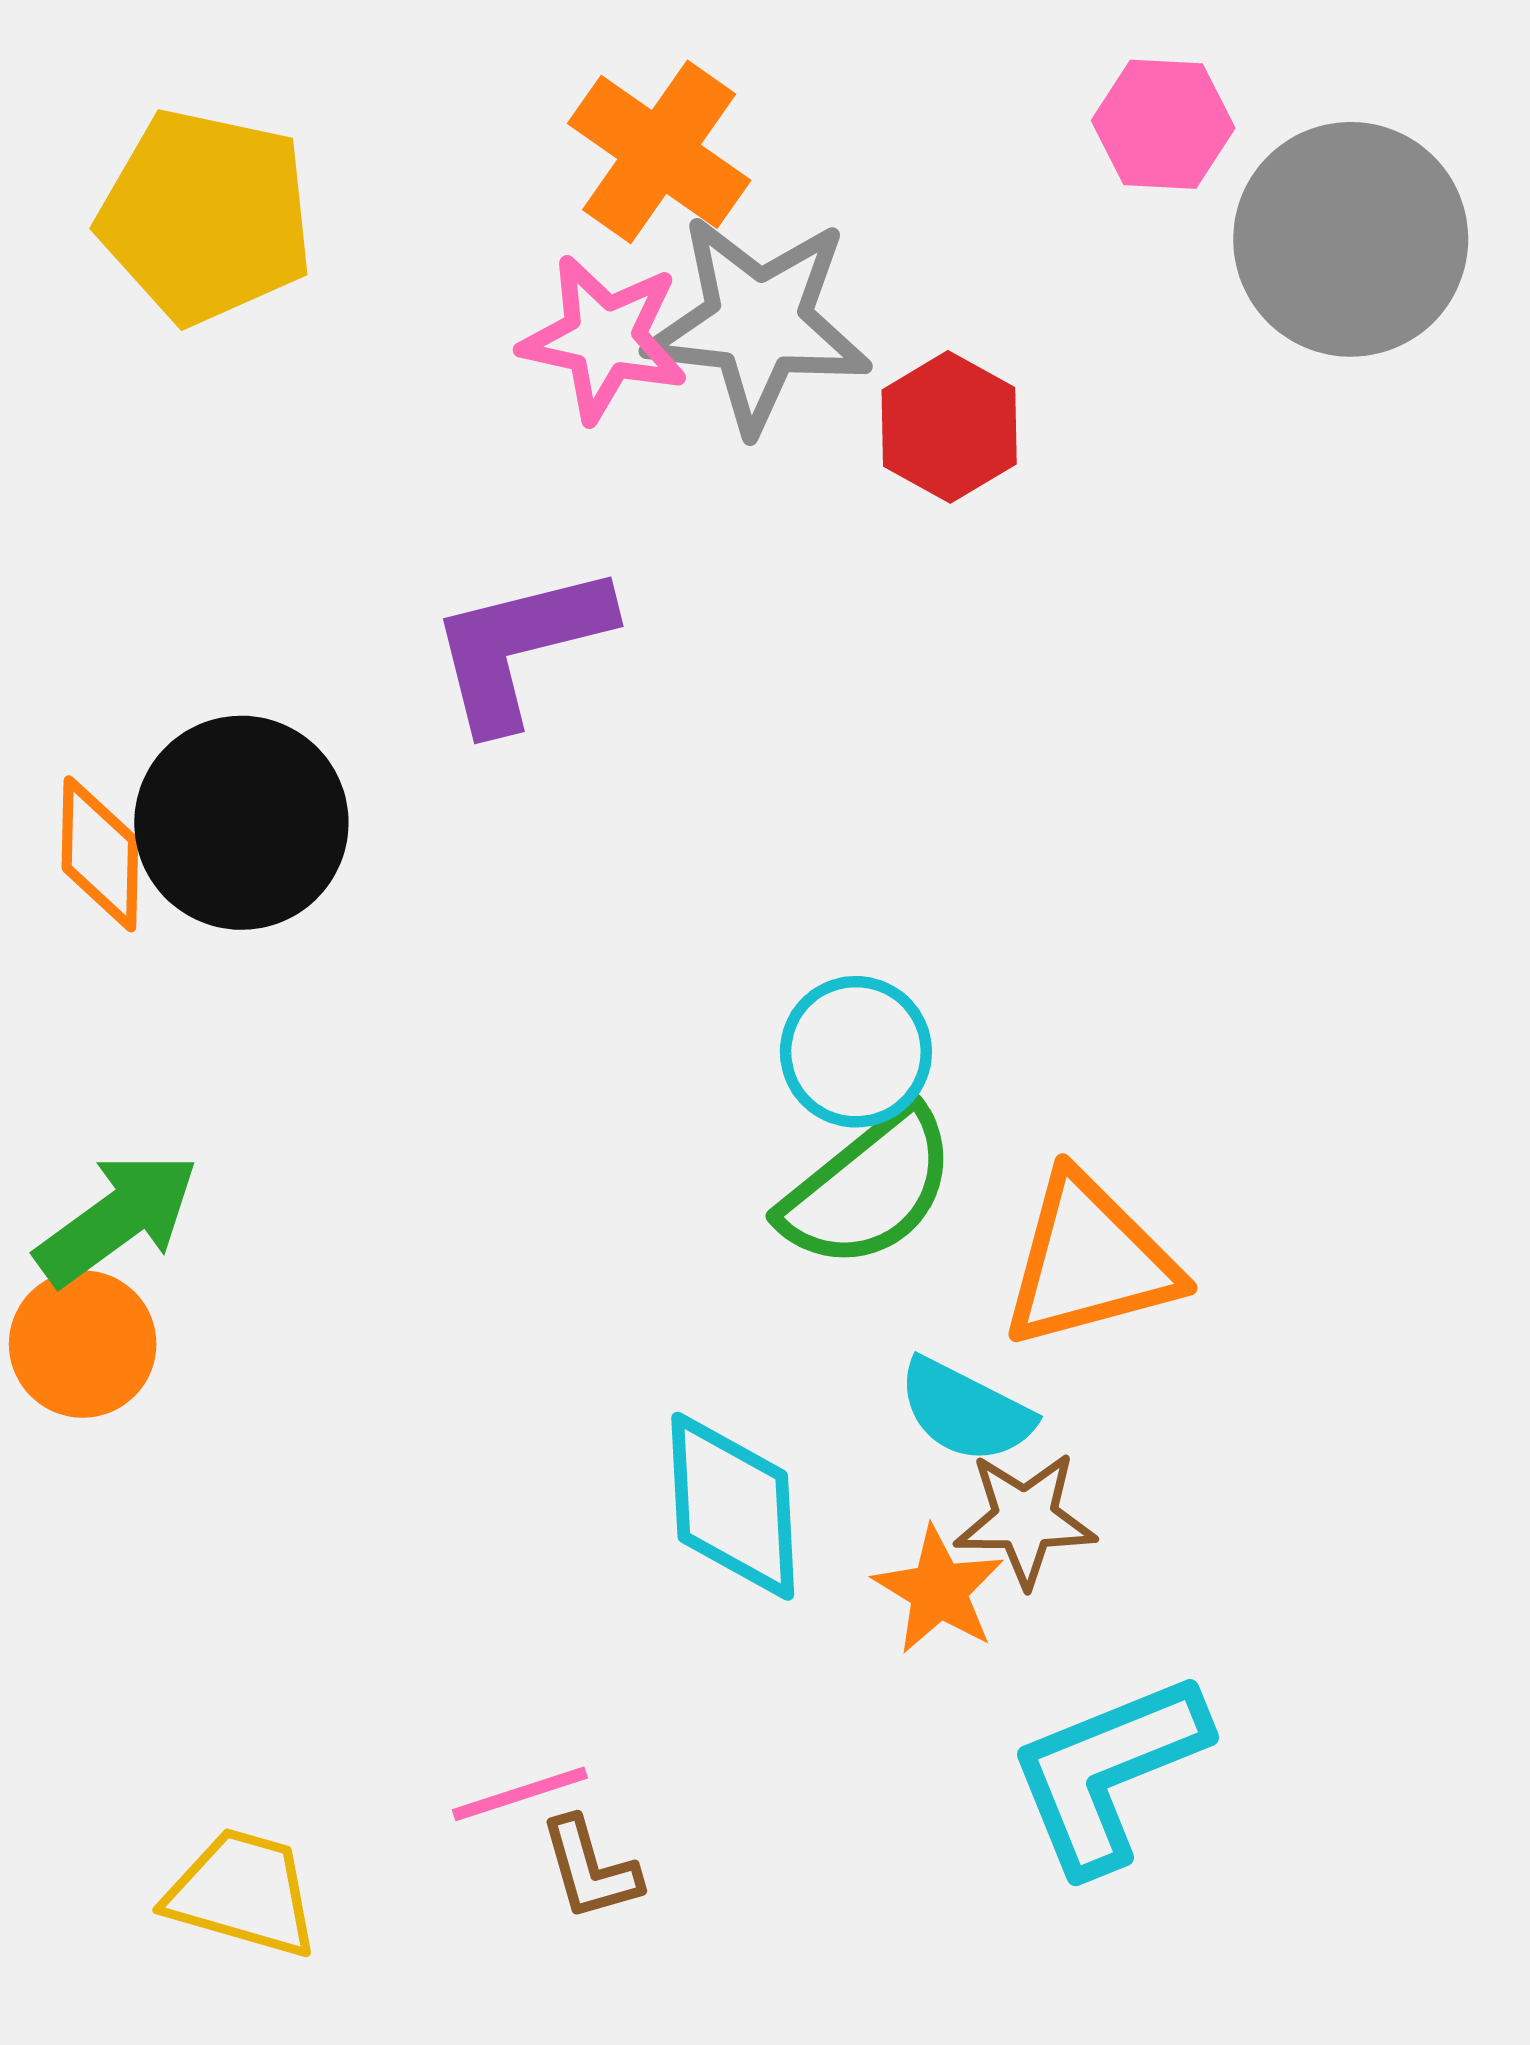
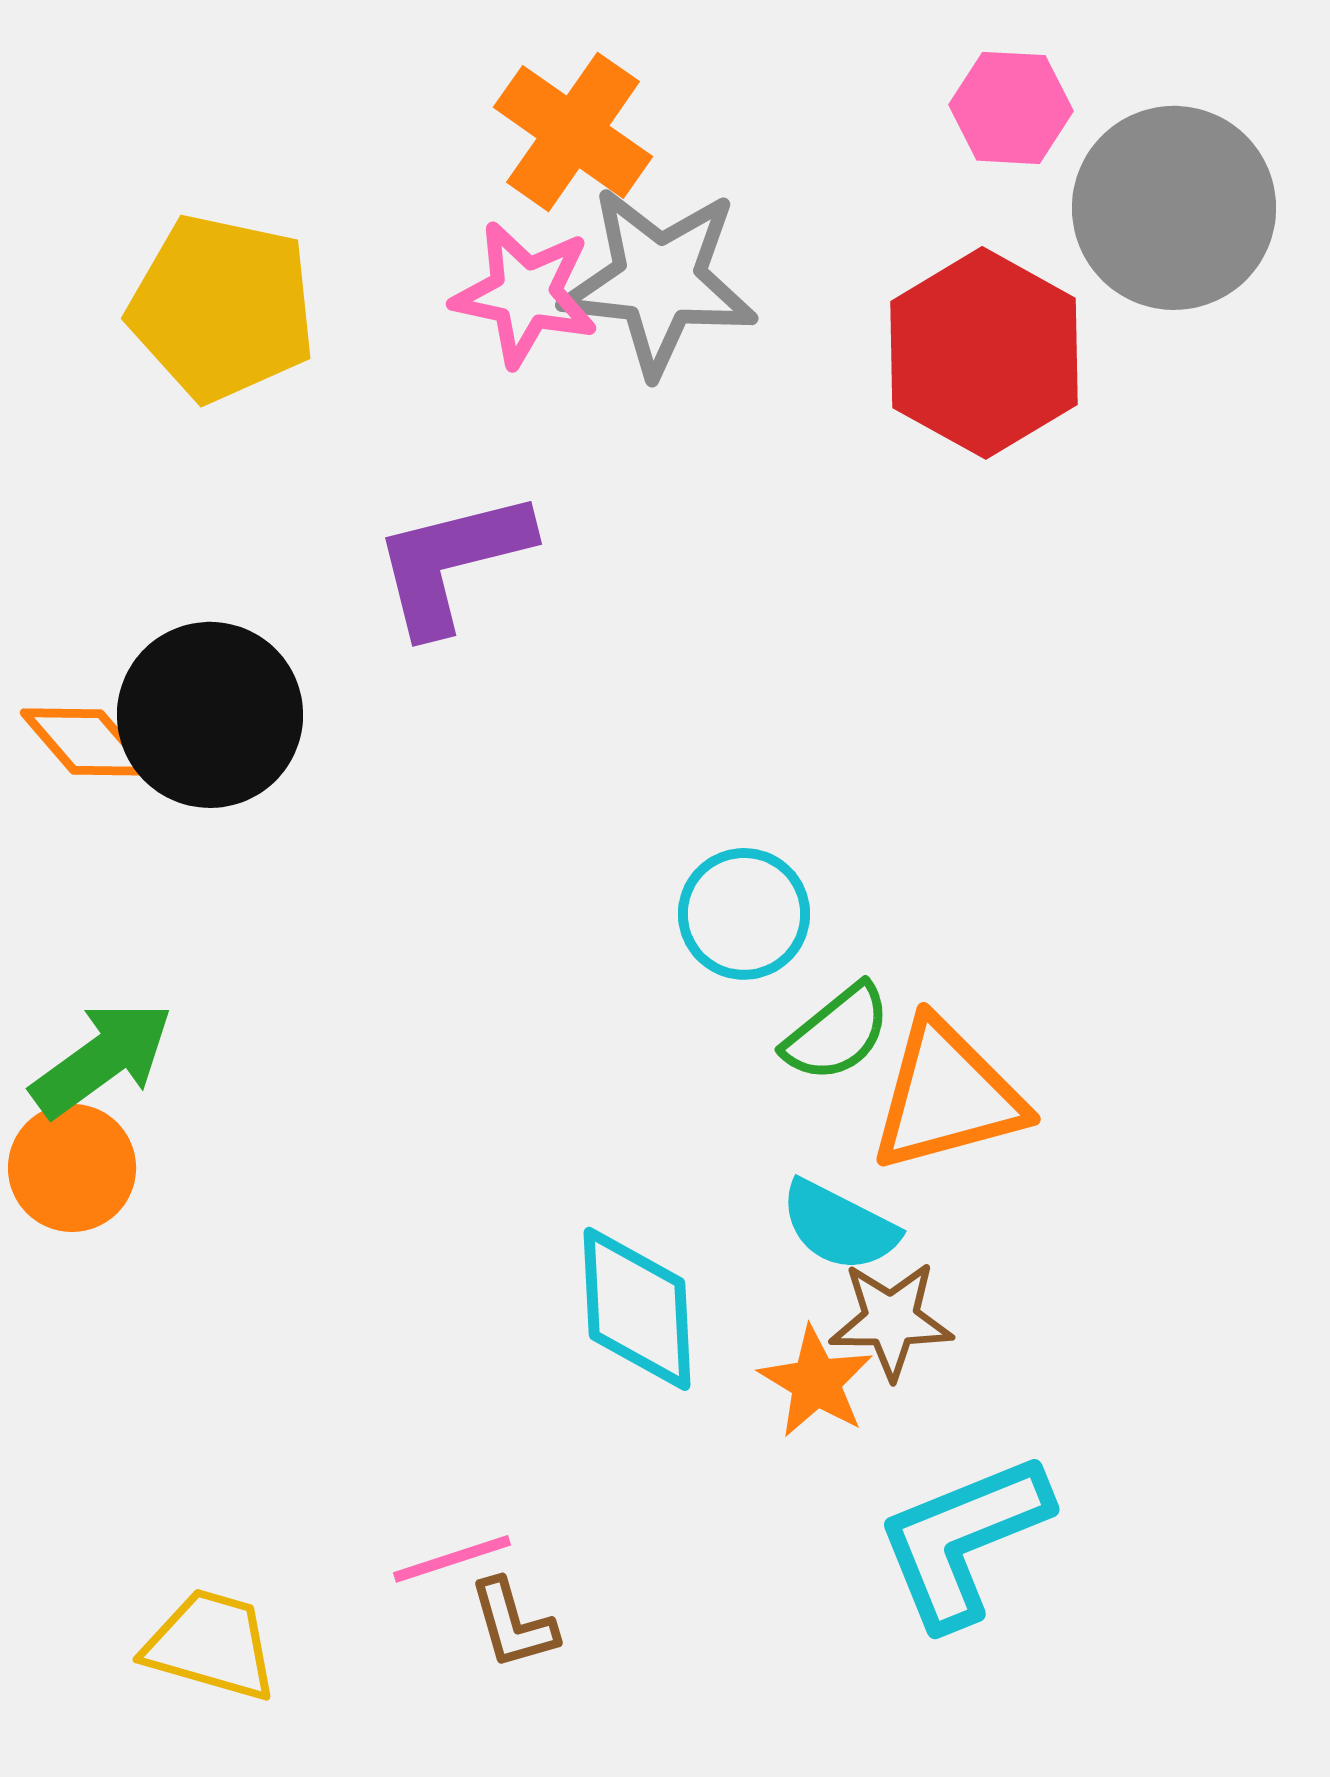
yellow pentagon: (206, 216) -> (222, 308), moved
red hexagon: (949, 427) -> (984, 353), moved, size x1.6
orange diamond: (100, 854) -> (87, 742), turned -42
green semicircle: (869, 1189) -> (837, 1033), moved, size x0.7

